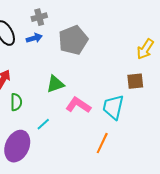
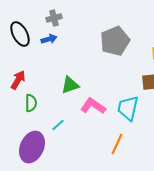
gray pentagon: (73, 40) -> (115, 41), moved

